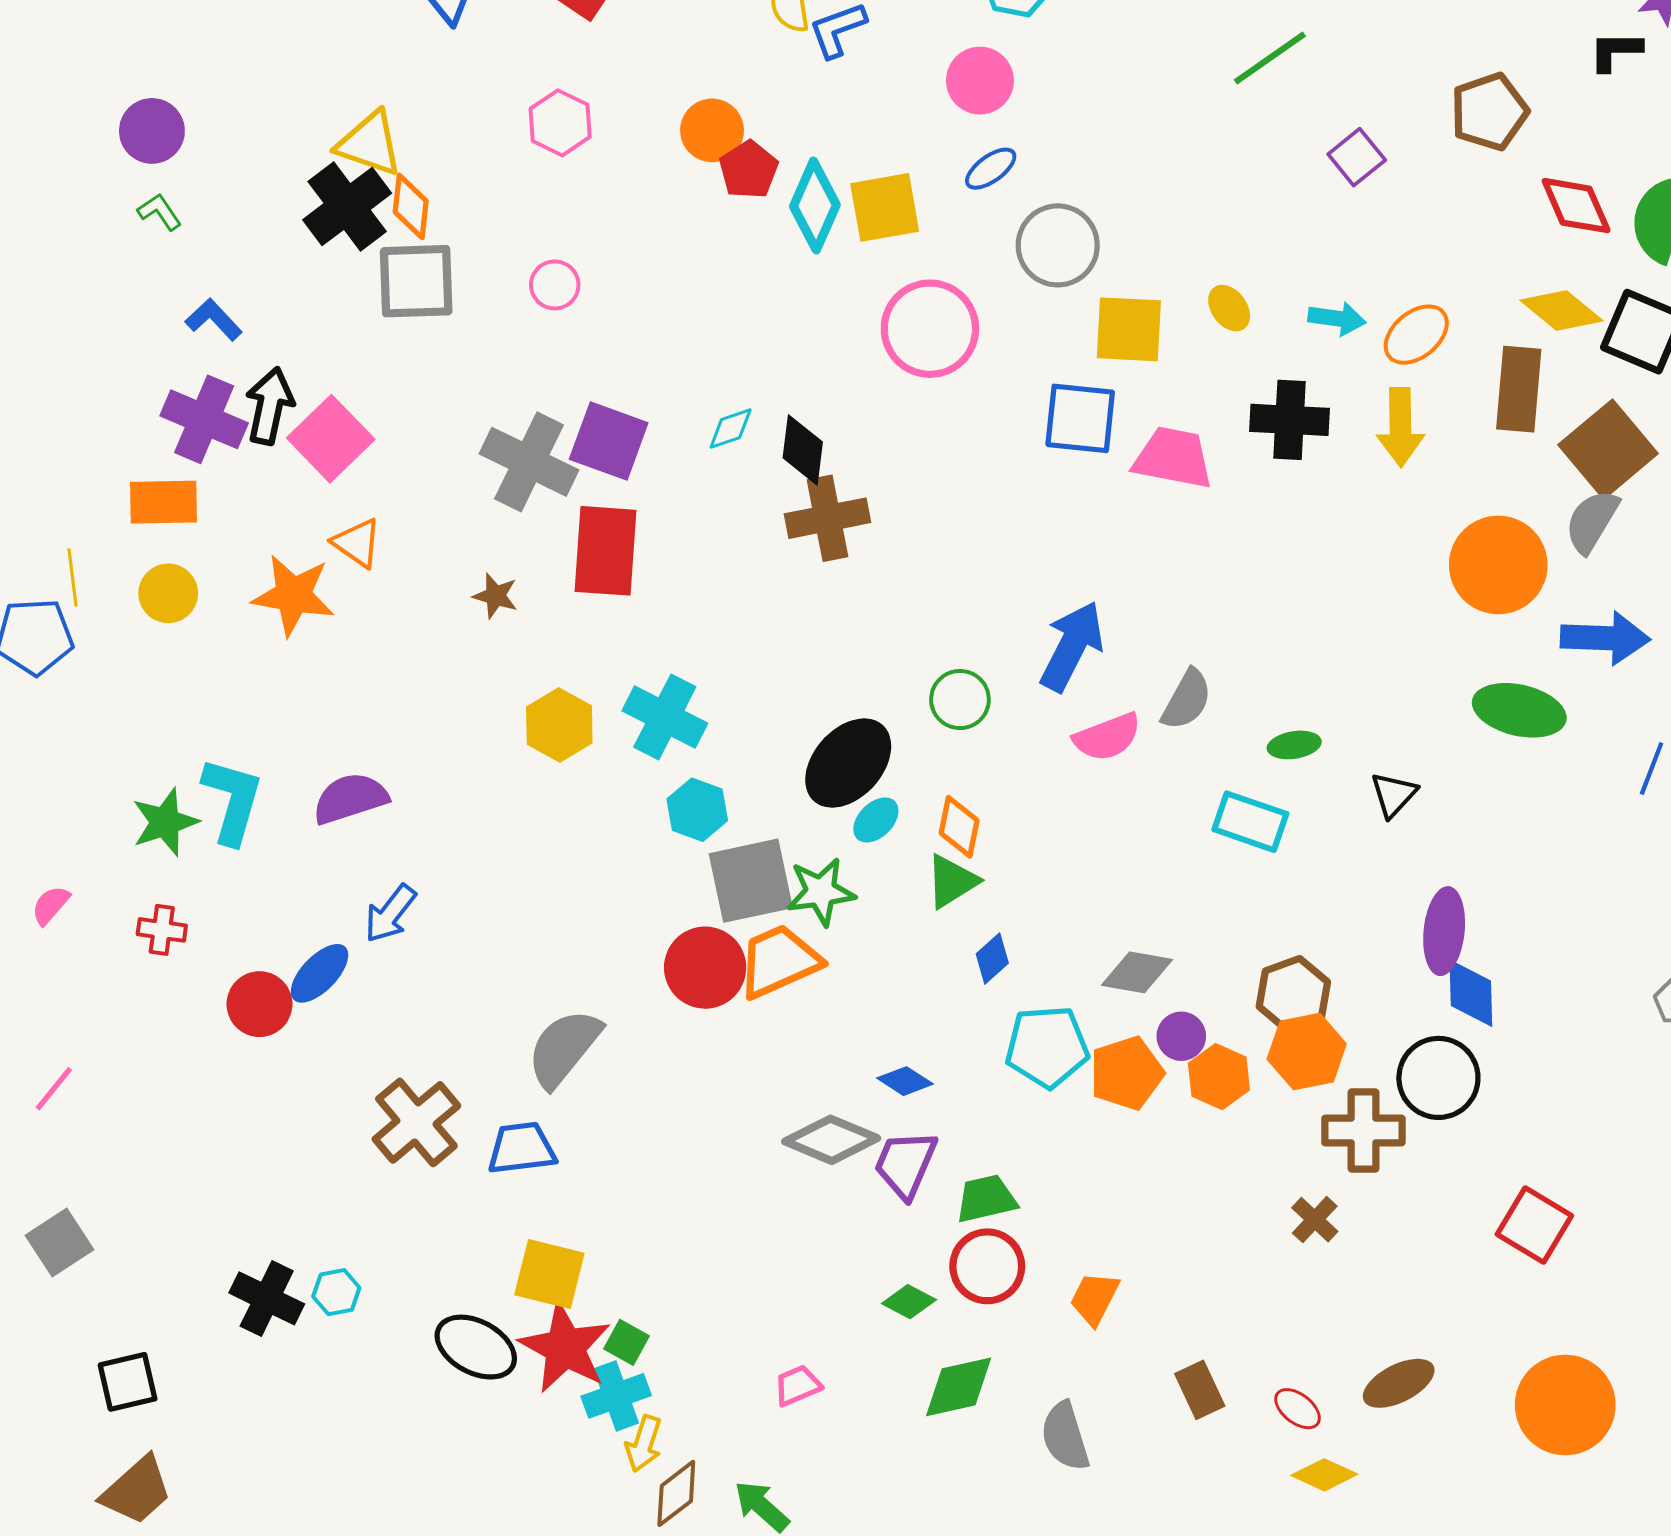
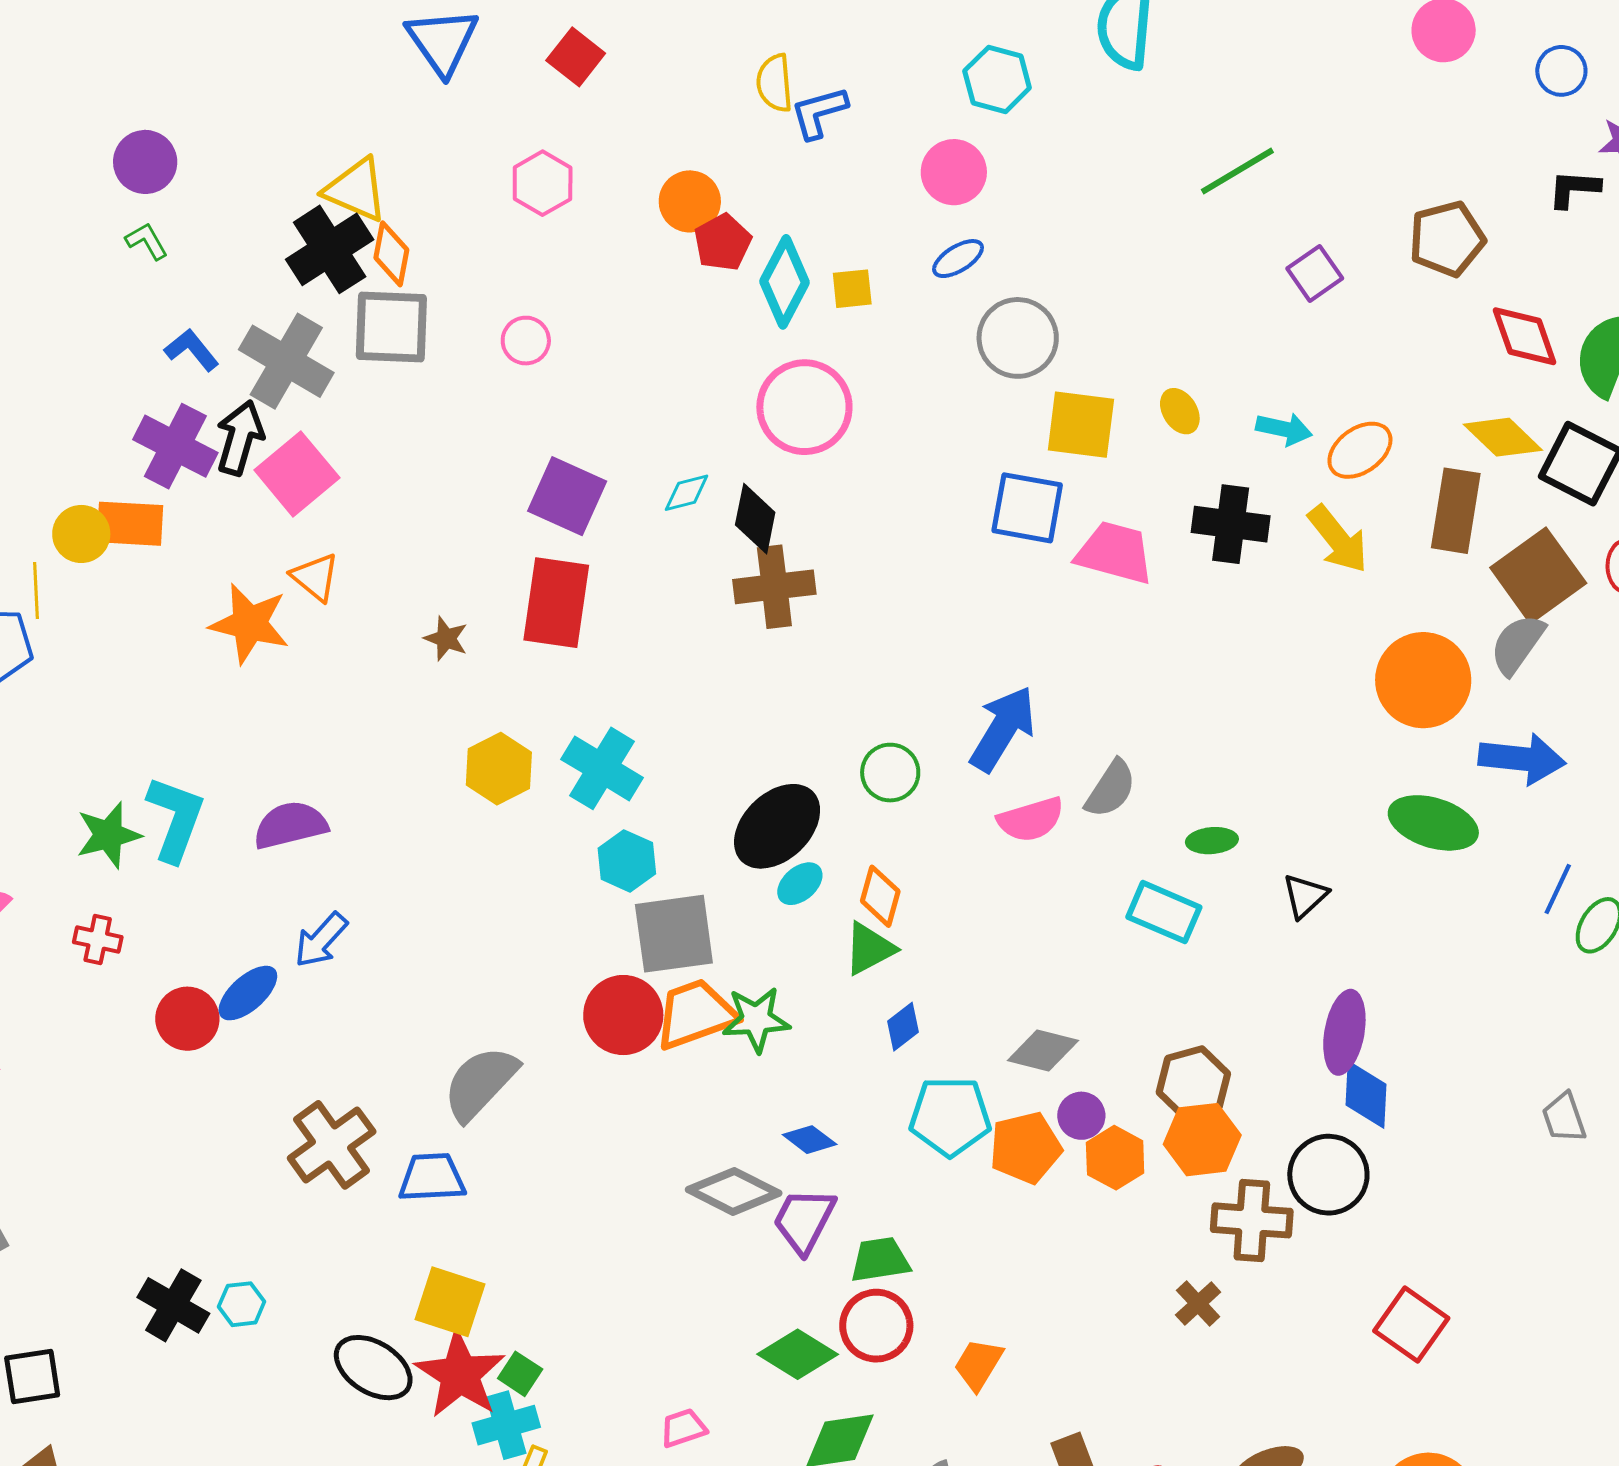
yellow square: (885, 207) -> (852, 289), size x0.6
pink circle: (930, 329) -> (804, 407), moved
yellow arrow: (1400, 427) -> (1338, 539), turned -42
gray cross: (529, 462) -> (286, 361), moved
yellow circle: (168, 593) -> (81, 534), moved
green star: (821, 892) -> (756, 1019), moved
green diamond: (909, 1302) -> (798, 1354), size x1.5

